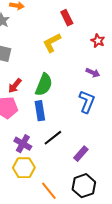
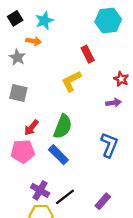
purple arrow: (93, 73) -> (114, 103), moved, turned -32
blue rectangle: (40, 111) -> (58, 155), turned -36
black line: (53, 138) -> (65, 197), moved

